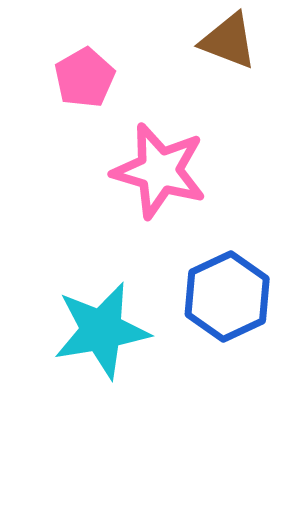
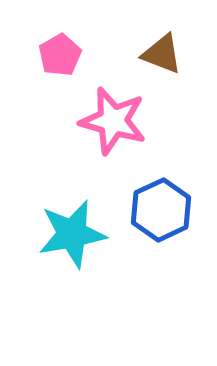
brown triangle: (229, 41) -> (162, 54), moved

